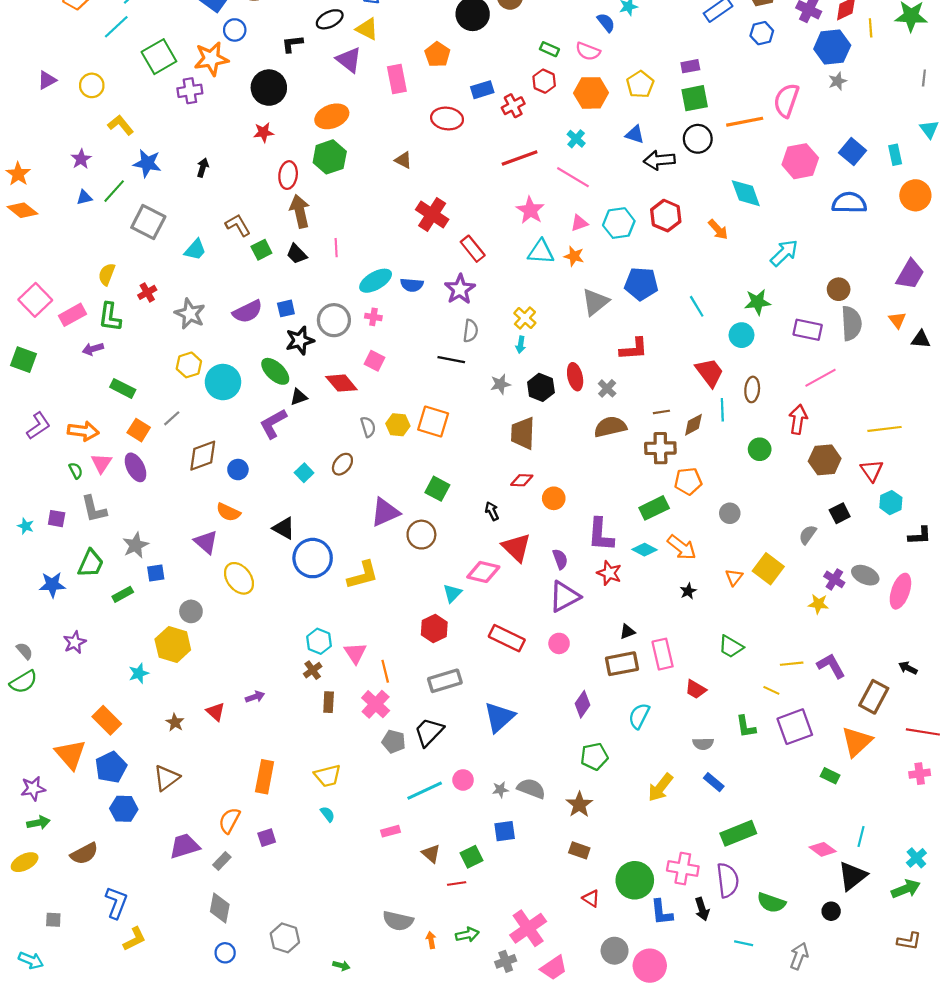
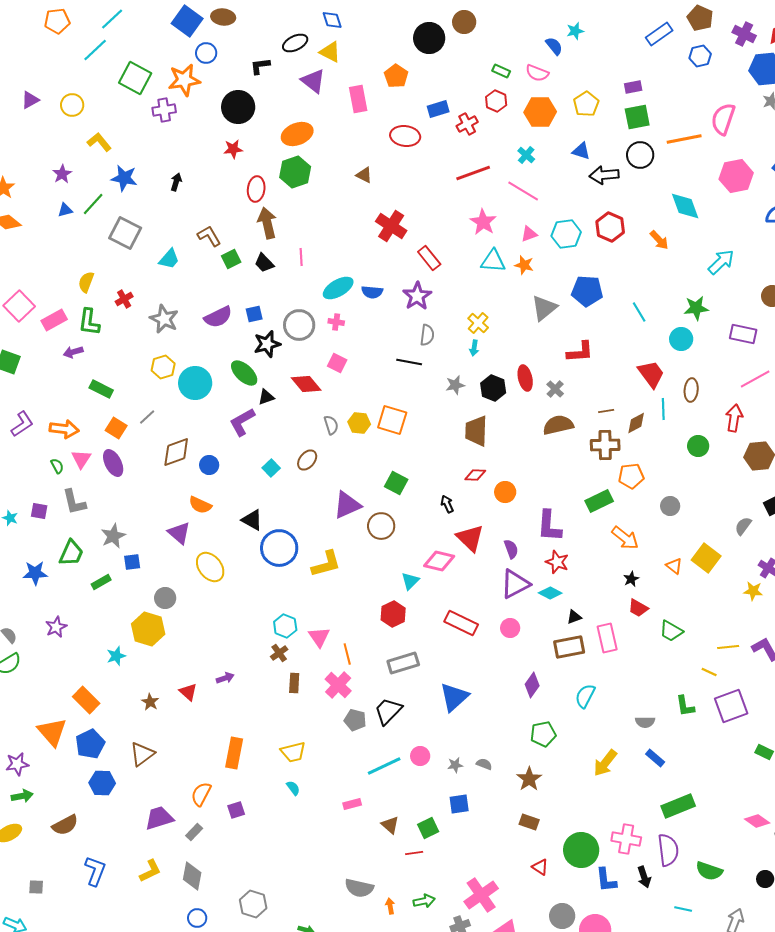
green square: (159, 57) -> (135, 78), turned -32
cyan diamond: (644, 550) -> (550, 593), moved
orange triangle: (734, 577) -> (674, 566), turned -30
red trapezoid: (696, 689) -> (638, 608), moved
gray semicircle: (531, 789) -> (484, 764), size x0.6
yellow L-shape: (134, 939) -> (150, 871), moved

